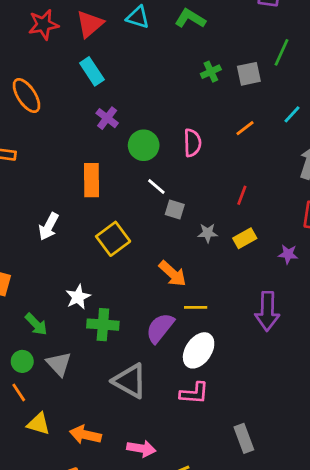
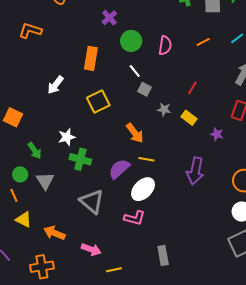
yellow rectangle: (245, 238) -> (189, 118), turned 56

